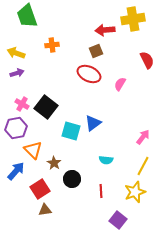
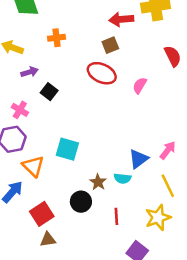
purple arrow: (17, 73) -> (30, 72), moved
black square: (46, 107) -> (49, 92), moved, size x0.6
blue triangle: (93, 123) -> (138, 159), moved
cyan square: (71, 131) -> (67, 149), moved
brown star: (54, 163) -> (98, 182), moved
yellow line: (143, 166) -> (168, 186), turned -54

